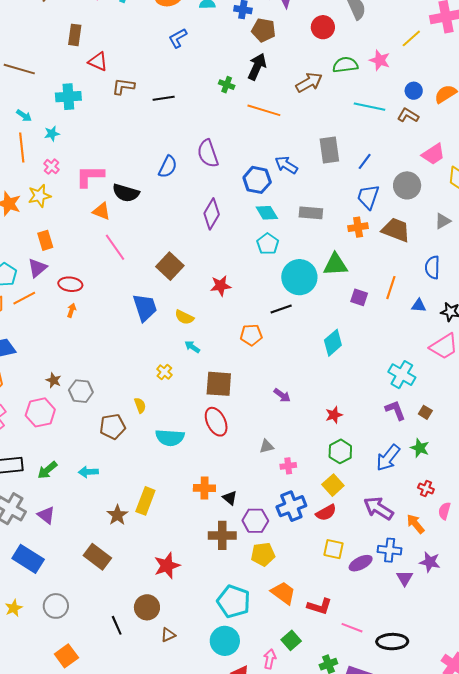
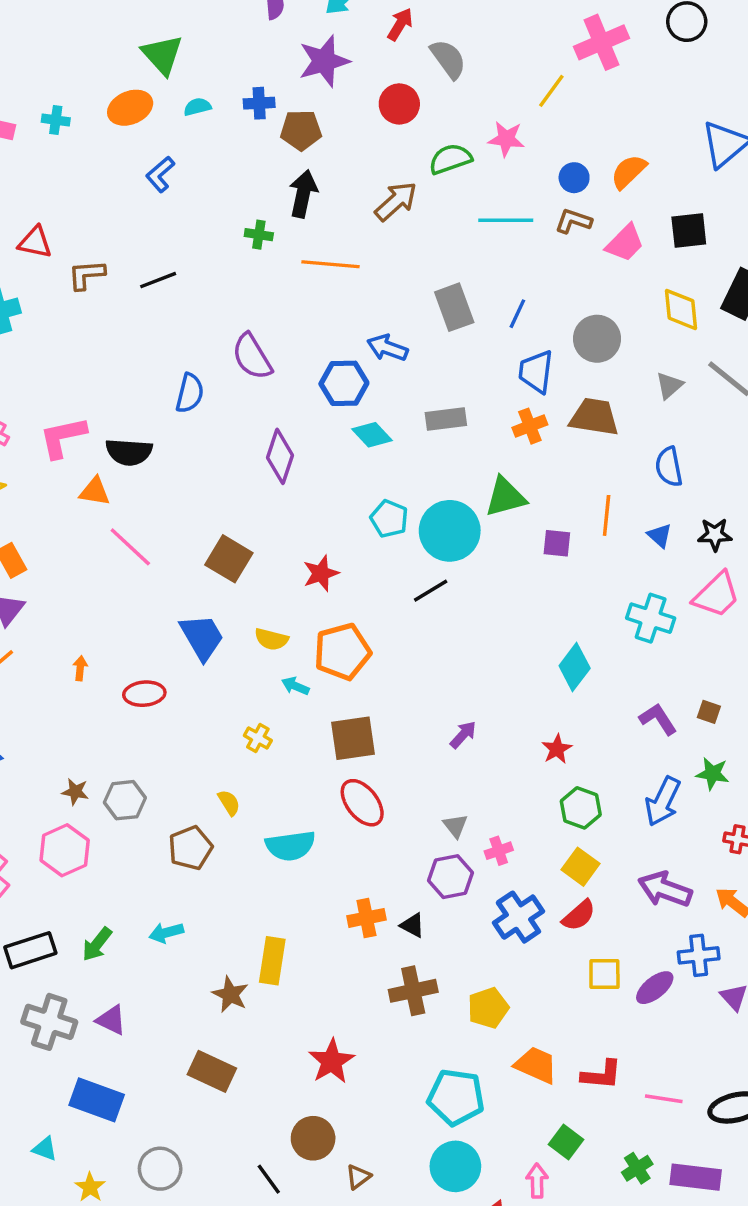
pink trapezoid: (433, 154) -> (625, 243), moved
cyan pentagon: (268, 244) -> (389, 519), moved
red ellipse: (70, 284) -> (144, 694), moved
blue triangle: (419, 306) -> (660, 536), turned 49
orange pentagon: (251, 335) -> (342, 652), moved, size x1.5
cyan diamond: (333, 343) -> (575, 667), moved
cyan cross: (402, 375) -> (651, 618), moved
purple arrow: (282, 395) -> (463, 735), turned -72
gray triangle: (267, 446) -> (455, 826), turned -42
purple hexagon: (255, 521) -> (450, 877), moved

